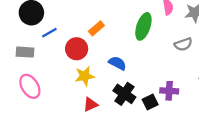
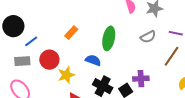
green ellipse: (143, 26) -> (109, 38), moved
red circle: (77, 49) -> (49, 60), moved
gray rectangle: (25, 52) -> (22, 61), moved

